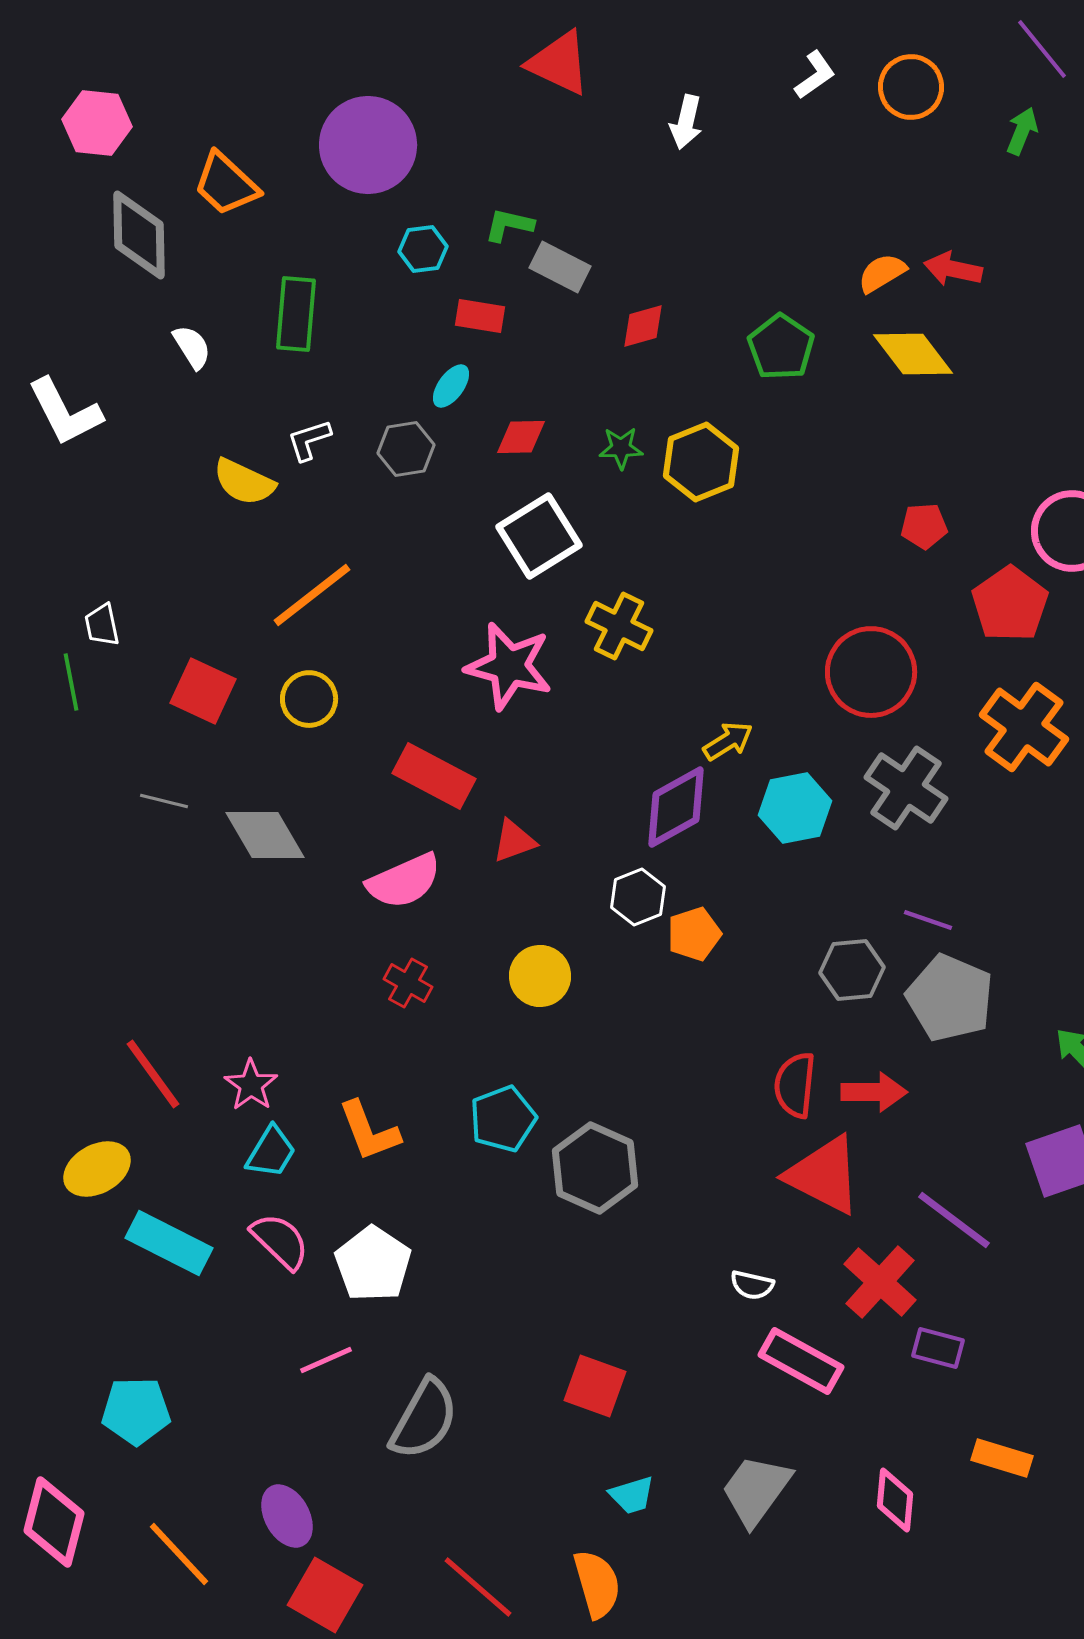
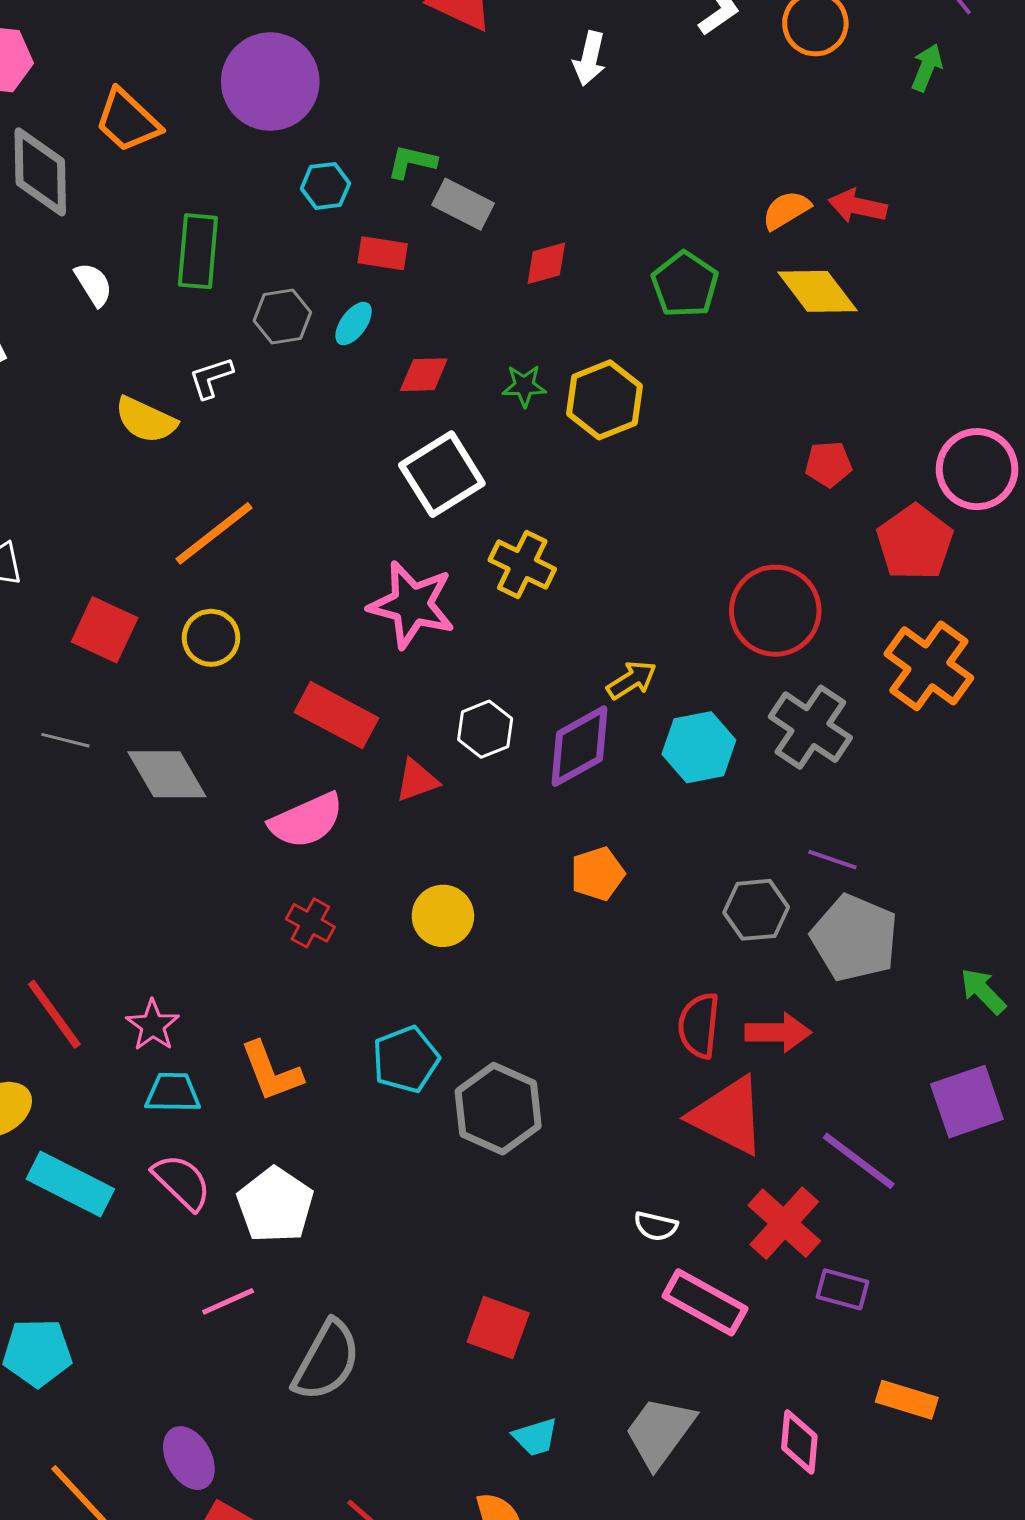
gray hexagon: (406, 449) -> (282, 317), moved
white hexagon: (638, 897) -> (485, 729), moved
cyan trapezoid: (271, 1152) -> (173, 1093), turned -120

